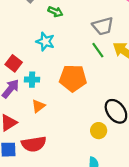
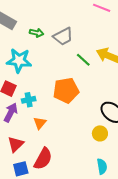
gray trapezoid: (103, 26) -> (63, 36), moved
cyan star: (45, 42) -> (19, 61), moved, size x1.4
red semicircle: (34, 144) -> (43, 159), turned -40

